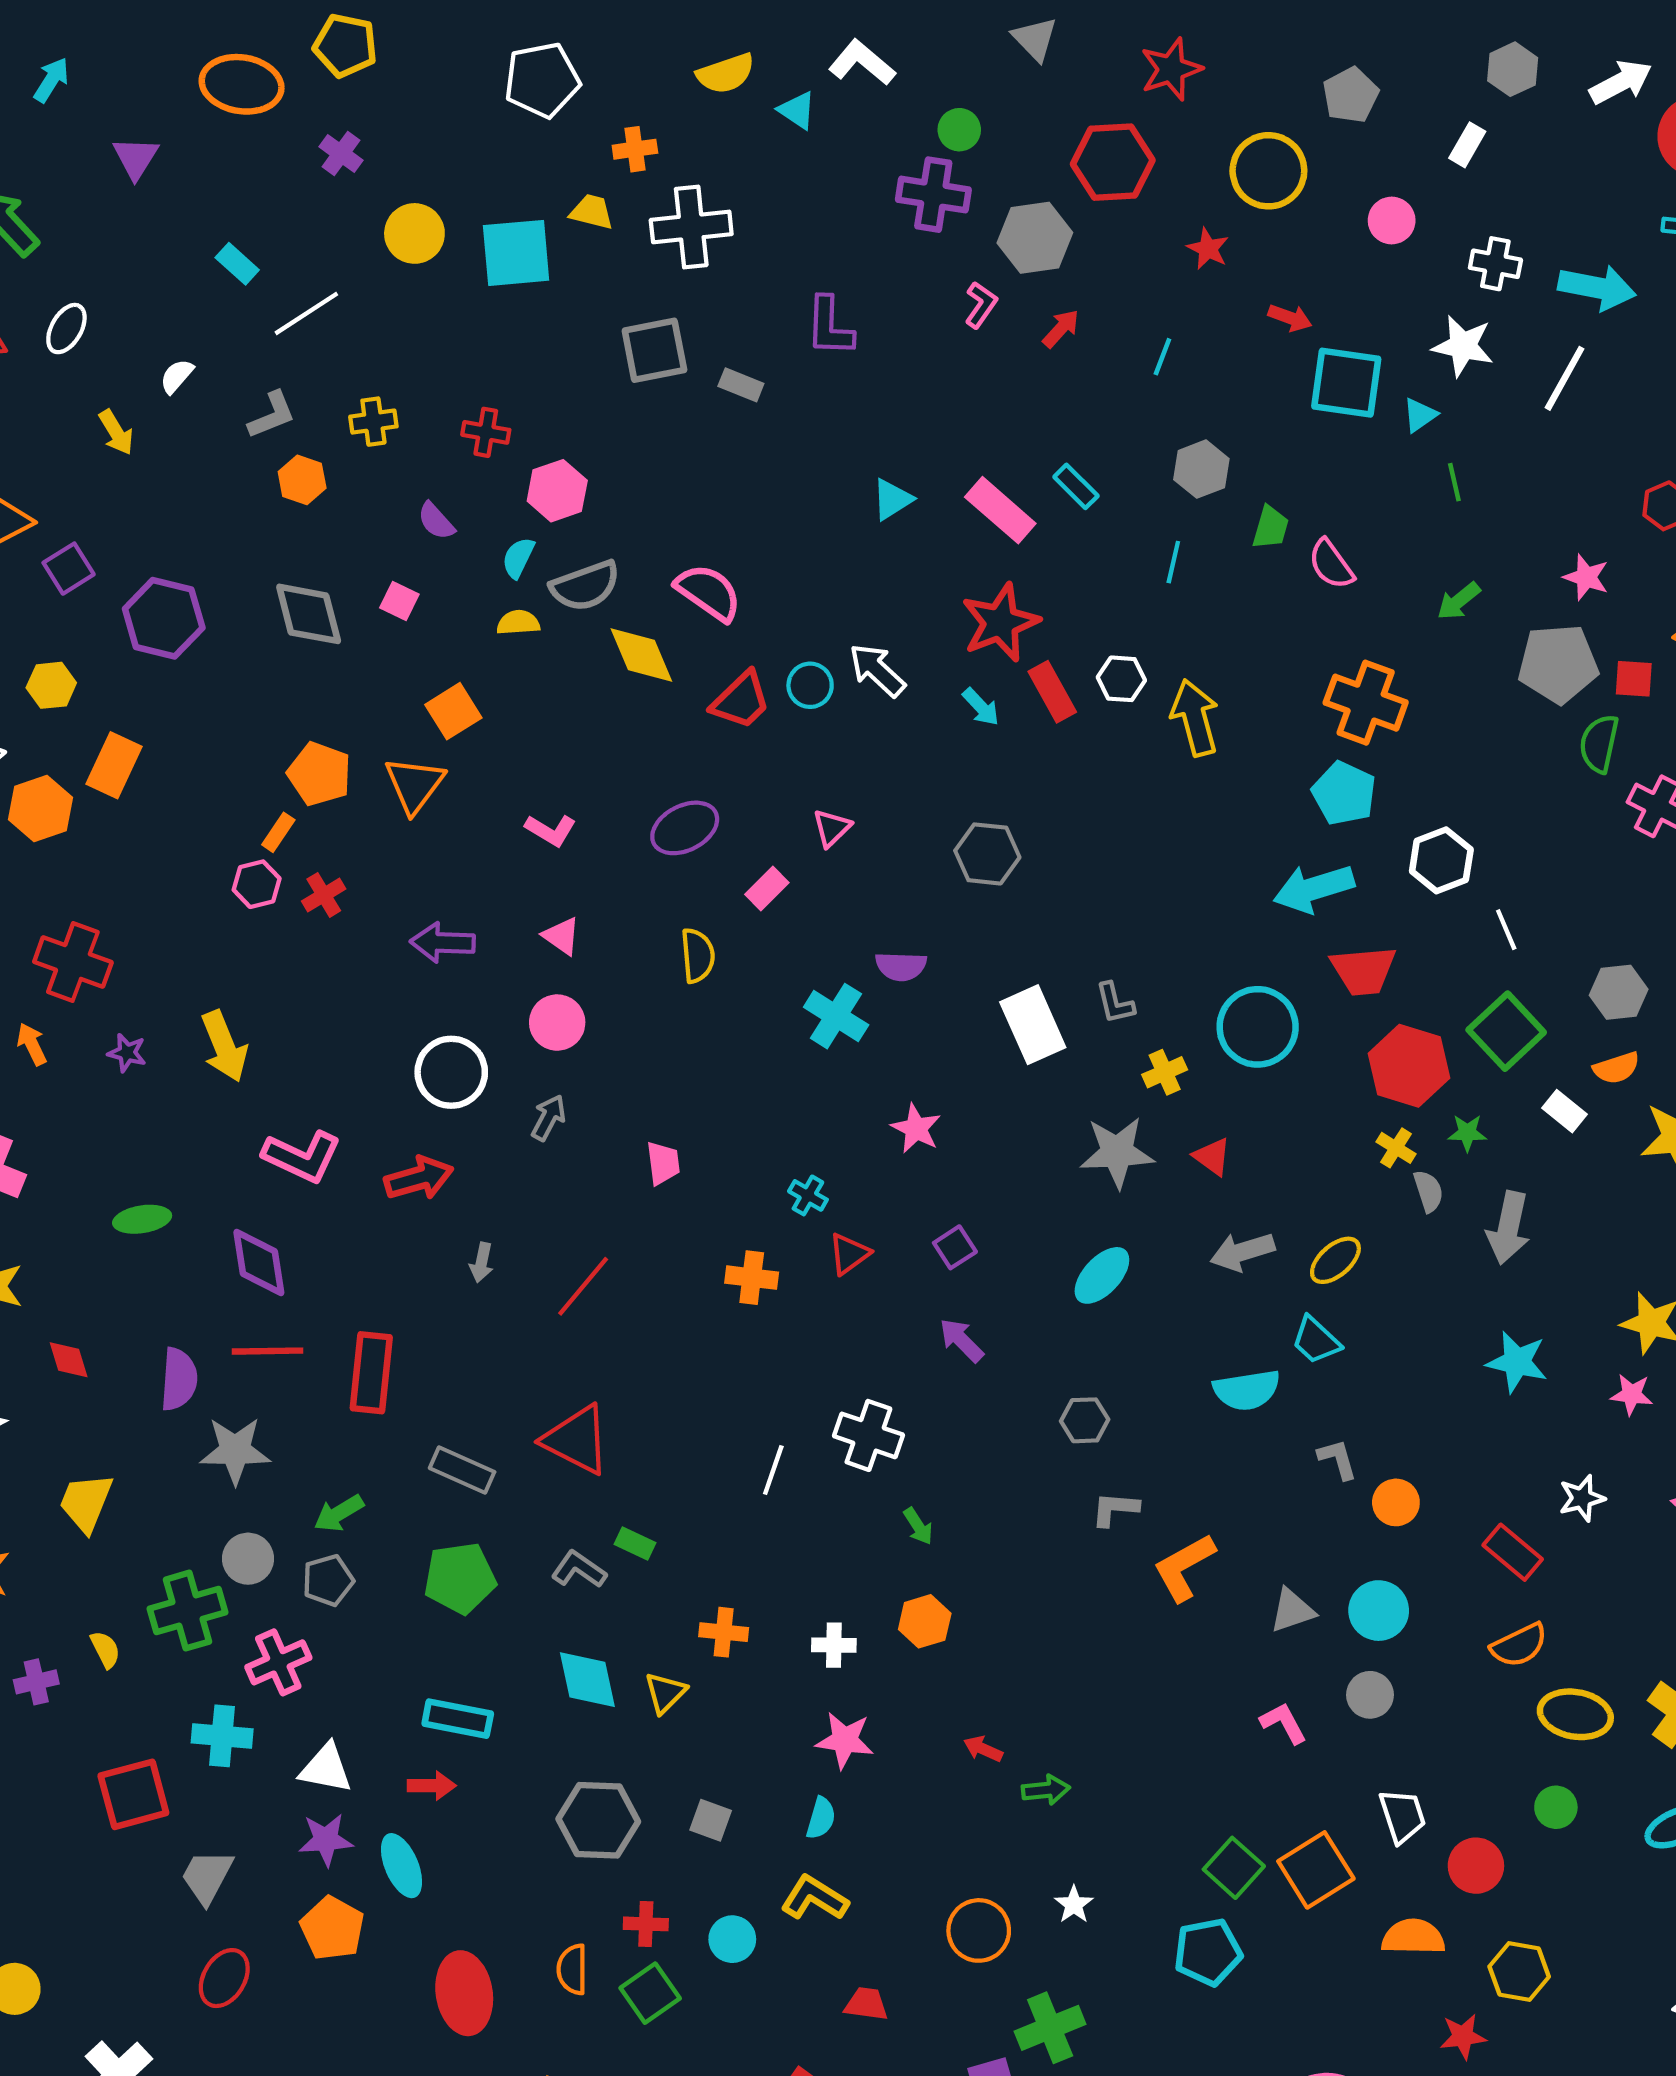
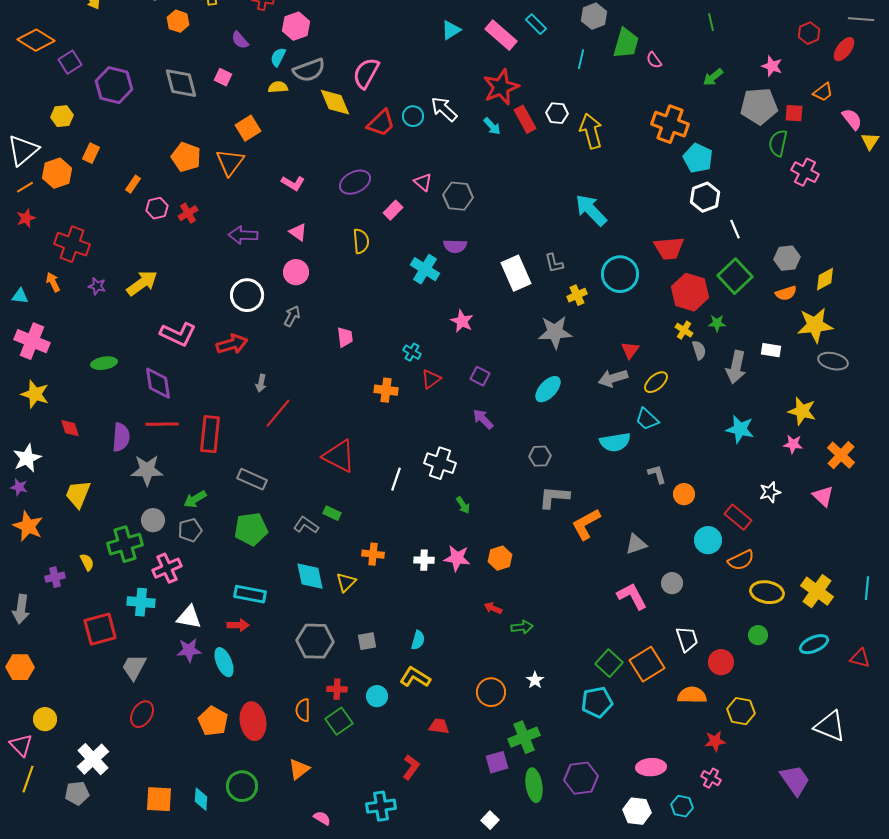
green trapezoid: (1271, 527) -> (626, 43), size x1.5
pink semicircle: (1331, 564) -> (654, 60), size x0.7
pink semicircle: (708, 592) -> (366, 73), turned -96
orange rectangle: (114, 765) -> (91, 153), size x0.7
cyan pentagon: (1344, 793) -> (698, 158), moved
pink triangle: (832, 828) -> (423, 182), turned -36
orange rectangle: (278, 832) -> (133, 184), moved
gray hexagon: (987, 854) -> (458, 196), moved
cyan arrow: (1314, 888) -> (591, 210), moved, turned 63
yellow arrow: (224, 1046) -> (142, 283), turned -104
white rectangle: (1565, 1111) -> (771, 350), moved, turned -30
red triangle: (1212, 1157) -> (630, 350), moved, turned 30
purple square: (955, 1247) -> (480, 376), turned -30
red line: (583, 1286) -> (278, 413), moved
red triangle: (577, 1440) -> (339, 456), moved
gray L-shape: (1115, 1509) -> (554, 497), size x1.4
cyan circle: (1379, 1611) -> (708, 540), moved
orange hexagon: (925, 1621) -> (500, 558), moved
pink L-shape: (1284, 1723) -> (632, 596), size x1.4
pink star: (845, 1740) -> (457, 558), moved
gray square: (711, 1820) -> (367, 641), turned -30
orange pentagon: (332, 1928) -> (213, 721), moved

